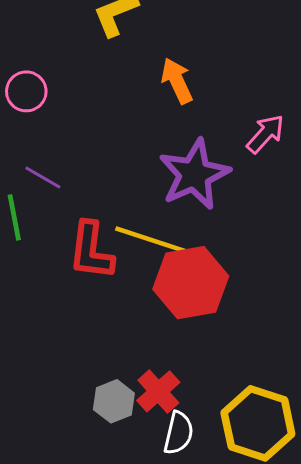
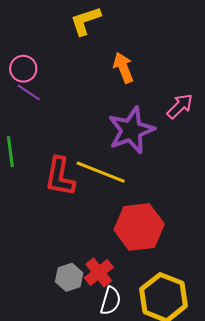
purple line: (43, 178) -> (29, 92), moved
red hexagon: (191, 283) -> (139, 227), moved

